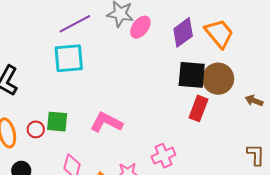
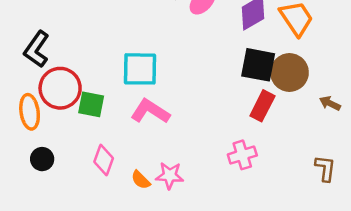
cyan square: (69, 58) -> (140, 69), moved
red circle: (36, 129) -> (60, 88), moved, size x2.0
pink cross: (163, 156) -> (242, 155), moved

